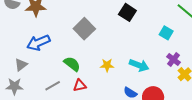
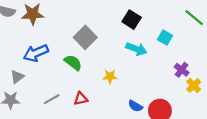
cyan square: (166, 33) -> (165, 38), moved
green semicircle: (72, 64) -> (73, 63), moved
cyan arrow: (139, 65) -> (136, 49), moved

